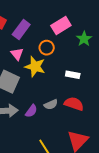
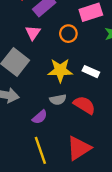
yellow star: (35, 67) -> (60, 70), moved, turned -30
purple semicircle: (31, 111) -> (40, 117), moved

